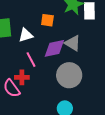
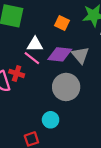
white triangle: (26, 35) -> (35, 44), moved
pink line: (31, 60) -> (32, 58), turned -42

